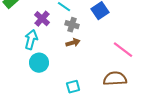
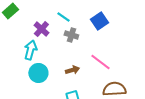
brown arrow: (73, 43) -> (72, 70), moved
pink line: (123, 50) -> (100, 62), moved

